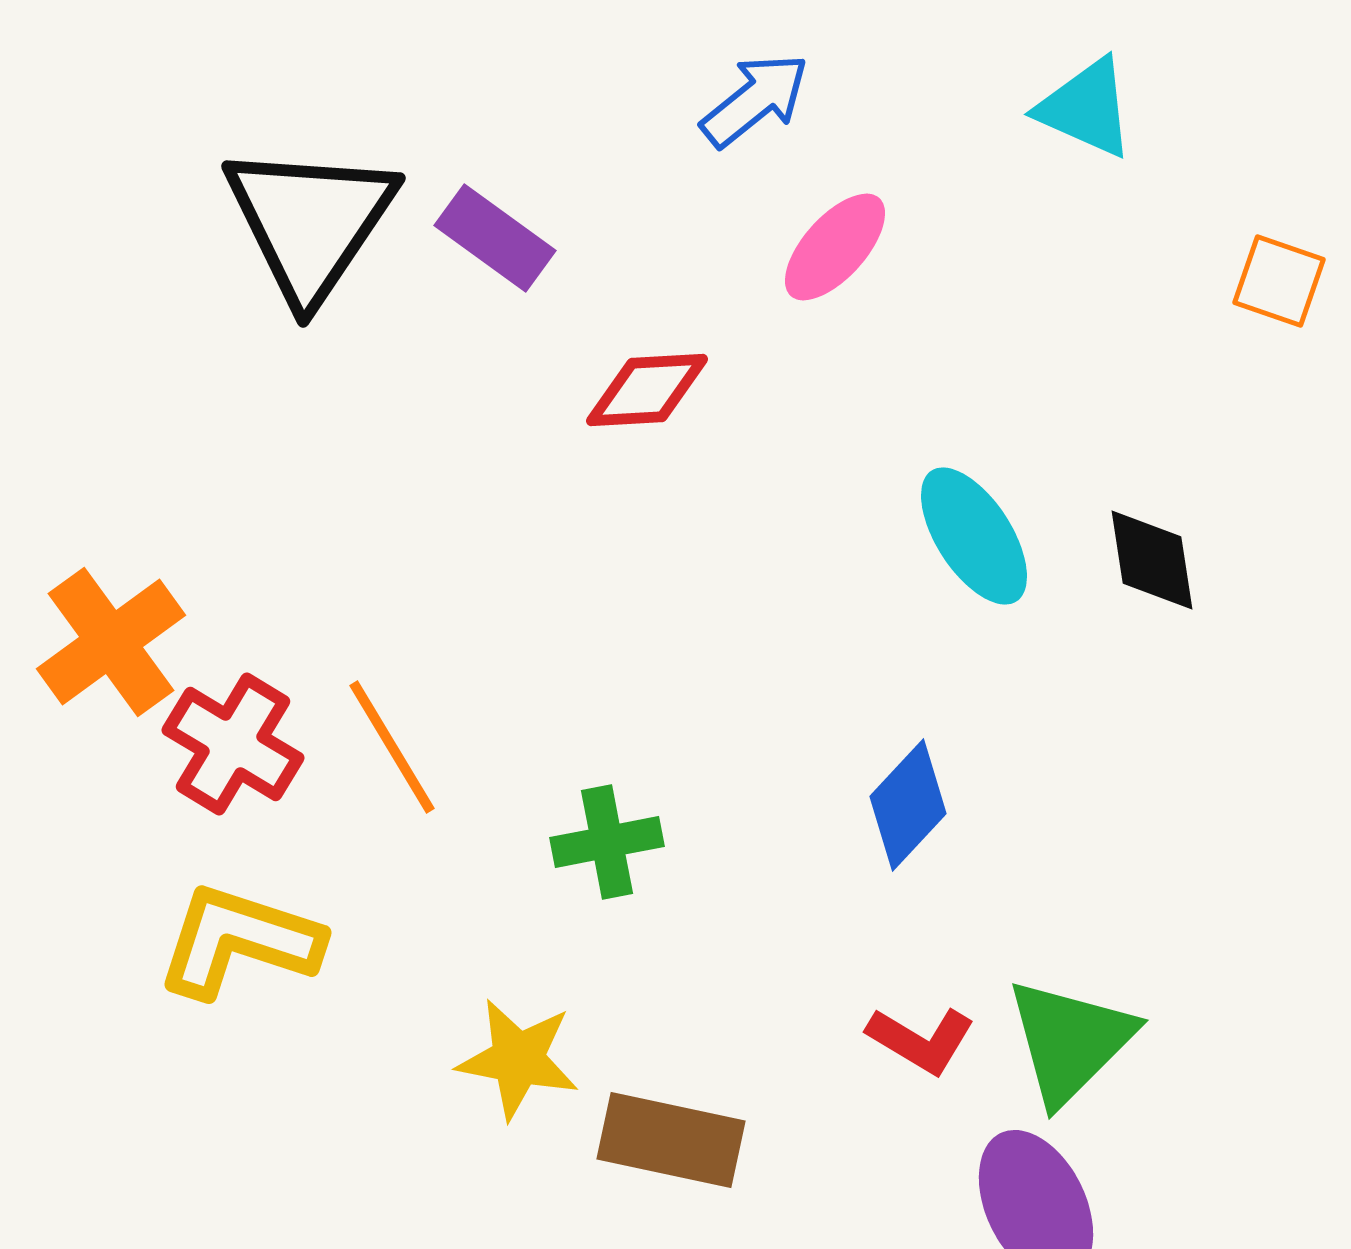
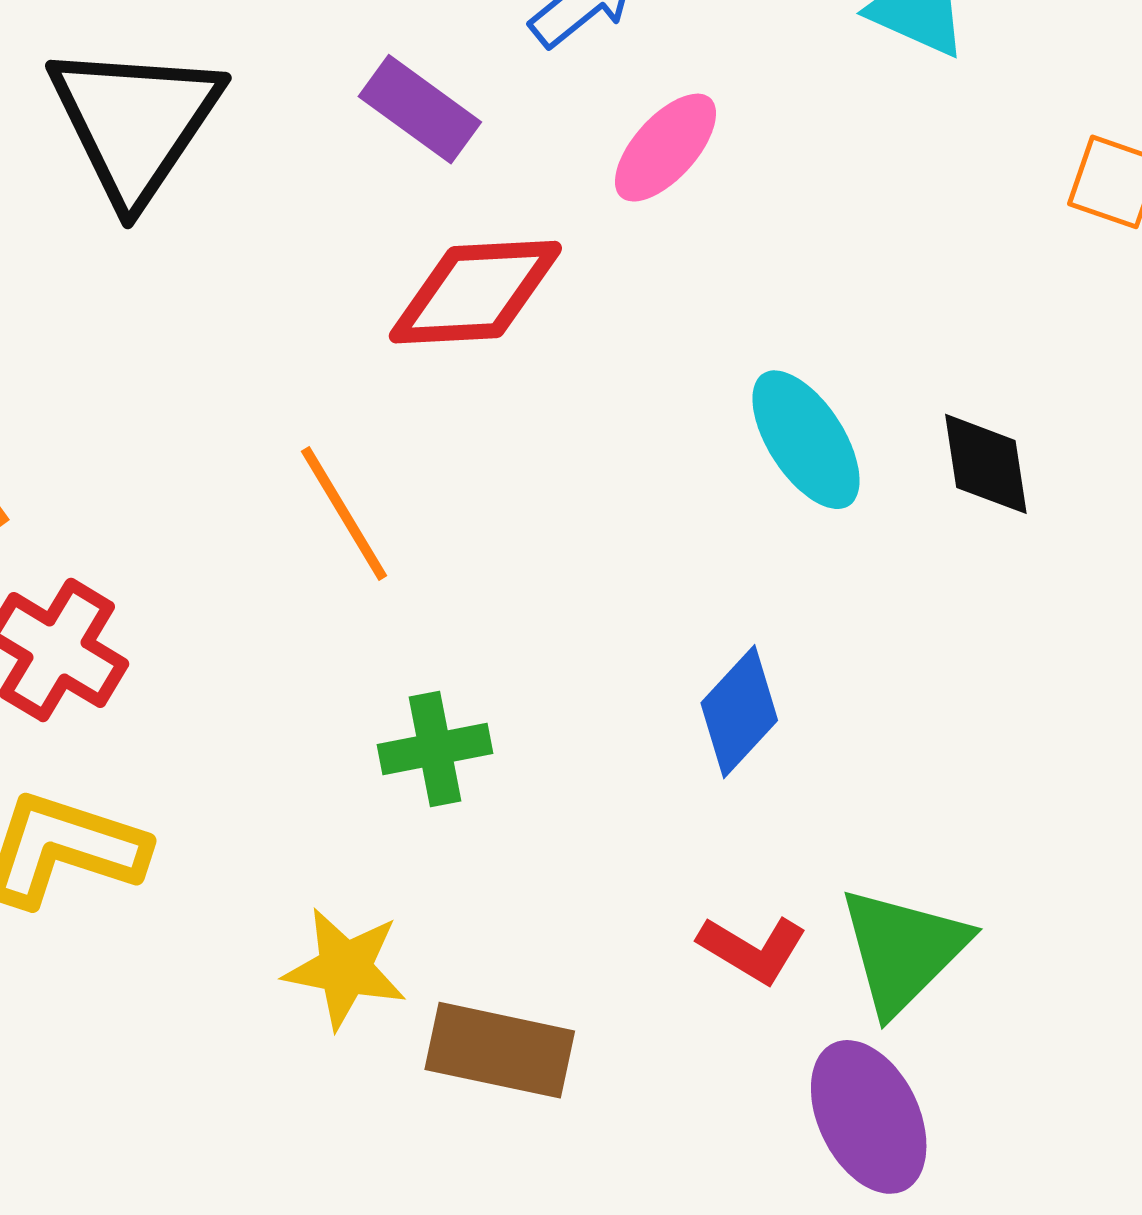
purple rectangle: (495, 238) -> (420, 109), moved
red diamond: (647, 390) -> (475, 292), size x1.4
orange line: (392, 747) -> (344, 513), moved

